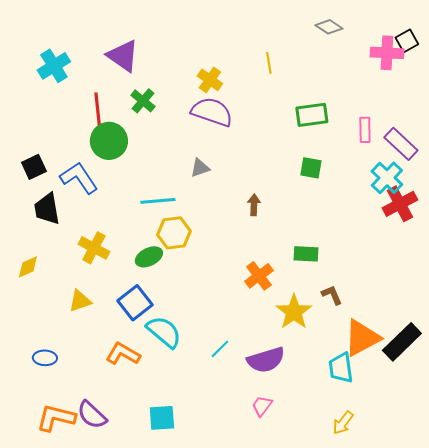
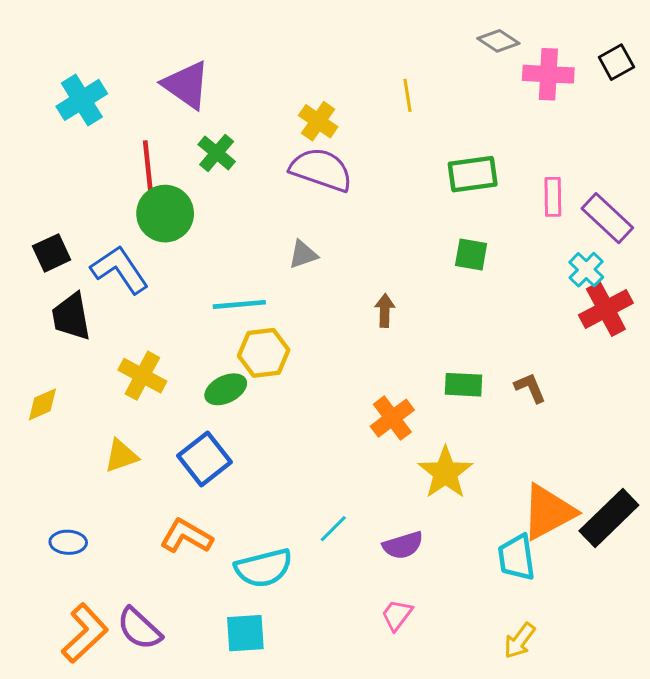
pink cross: (387, 53) -> (548, 74), moved
cyan cross: (387, 178) -> (586, 270), size x0.7
brown L-shape: (332, 295) -> (530, 388), moved
cyan semicircle: (164, 332) -> (264, 568), moved, turned 126
purple semicircle: (266, 360) -> (403, 545), size x0.7
orange L-shape: (56, 418) -> (85, 633), turned 123

